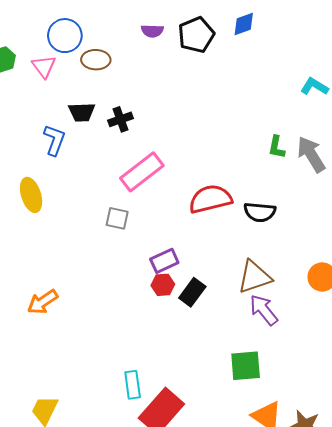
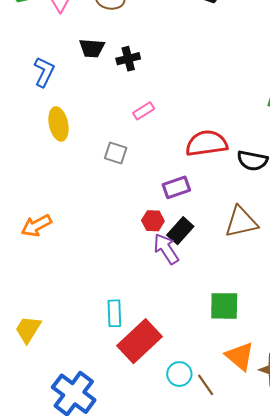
blue L-shape: (54, 140) -> (44, 72), moved
pink rectangle: (142, 172) -> (144, 111), size x0.5
yellow ellipse: (31, 195) -> (58, 124), moved
purple rectangle: (164, 261) -> (176, 187), moved
purple arrow: (264, 310) -> (166, 249), moved

